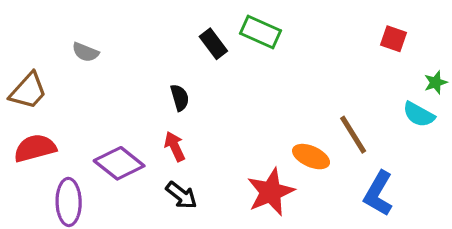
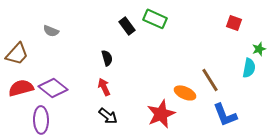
cyan semicircle: (419, 114) -> (249, 68), turned -108
purple diamond: (119, 163) -> (53, 88), moved
blue L-shape: (378, 194) -> (225, 115), turned -52

